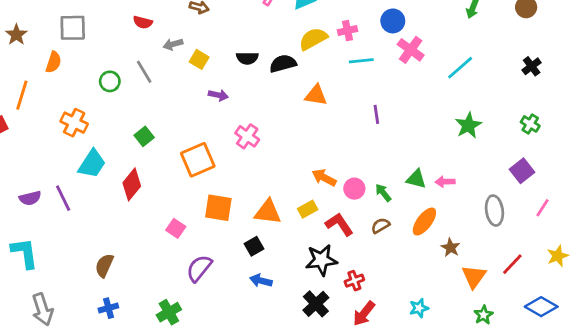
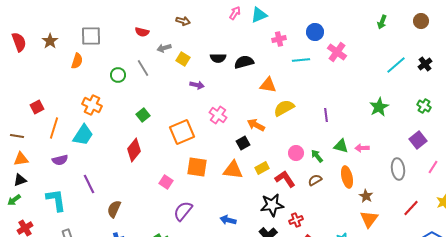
blue circle: (393, 21) -> (315, 32), moved
pink cross: (347, 31) -> (279, 39), moved
yellow semicircle: (313, 39) -> (284, 108), moved
cyan line: (460, 68) -> (396, 65), moved
orange line: (22, 95) -> (54, 128), moved
purple line: (376, 114) -> (326, 115), moved
cyan trapezoid: (92, 164) -> (83, 135), moved
orange arrow: (324, 178) -> (256, 125), moved
purple line: (63, 198) -> (89, 184), moved
orange ellipse: (424, 222) -> (347, 177), turned -50
black square: (254, 246) -> (243, 143), moved
orange triangle: (474, 276) -> (369, 219), moved

